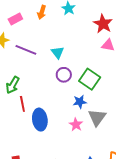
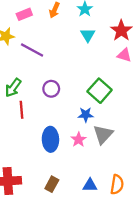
cyan triangle: (58, 52) -> (88, 35), moved
purple circle: (64, 75) -> (51, 89), moved
blue ellipse: (40, 120) -> (50, 139), moved

